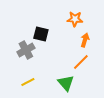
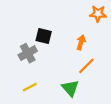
orange star: (75, 19) -> (98, 14), moved
orange arrow: (85, 40) -> (81, 42), moved

